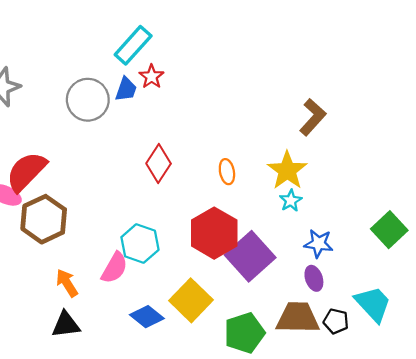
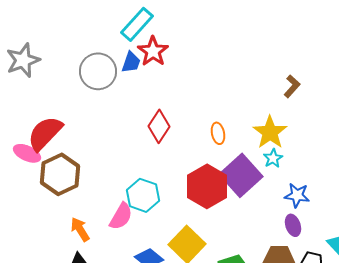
red star: (152, 77) -> (153, 51), size x1.4
brown L-shape: (313, 117) -> (292, 86), size x0.7
purple square: (250, 256) -> (241, 175), moved

